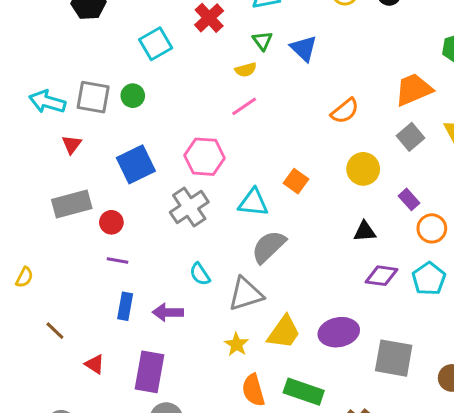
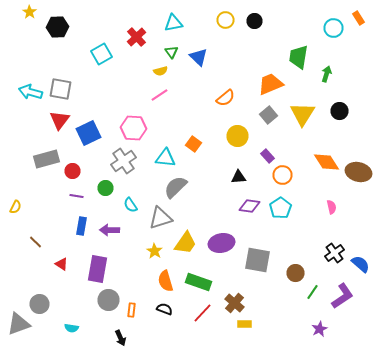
green circle: (133, 96) -> (106, 188), moved
red triangle: (72, 144) -> (60, 120), moved, size x1.5

